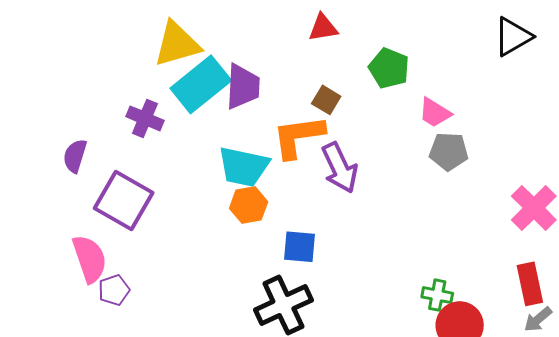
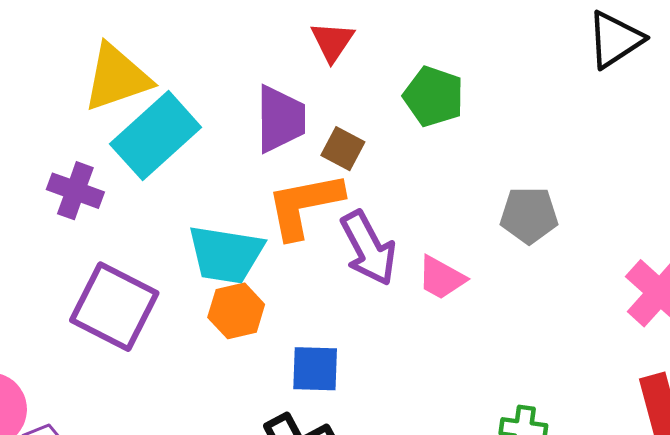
red triangle: (323, 28) -> (332, 42), turned -44
purple trapezoid: (243, 87) -> (280, 119), moved
pink trapezoid: (435, 113) -> (441, 278), moved
purple square: (124, 200) -> (114, 307), moved

